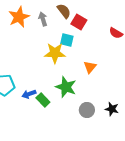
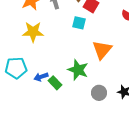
yellow star: (55, 53) -> (33, 32), moved
orange triangle: (90, 67) -> (102, 50), size x1.5

